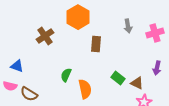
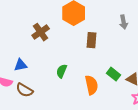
blue triangle: (17, 66) -> (21, 65), moved, turned -32
orange semicircle: (85, 89) -> (92, 85), moved

